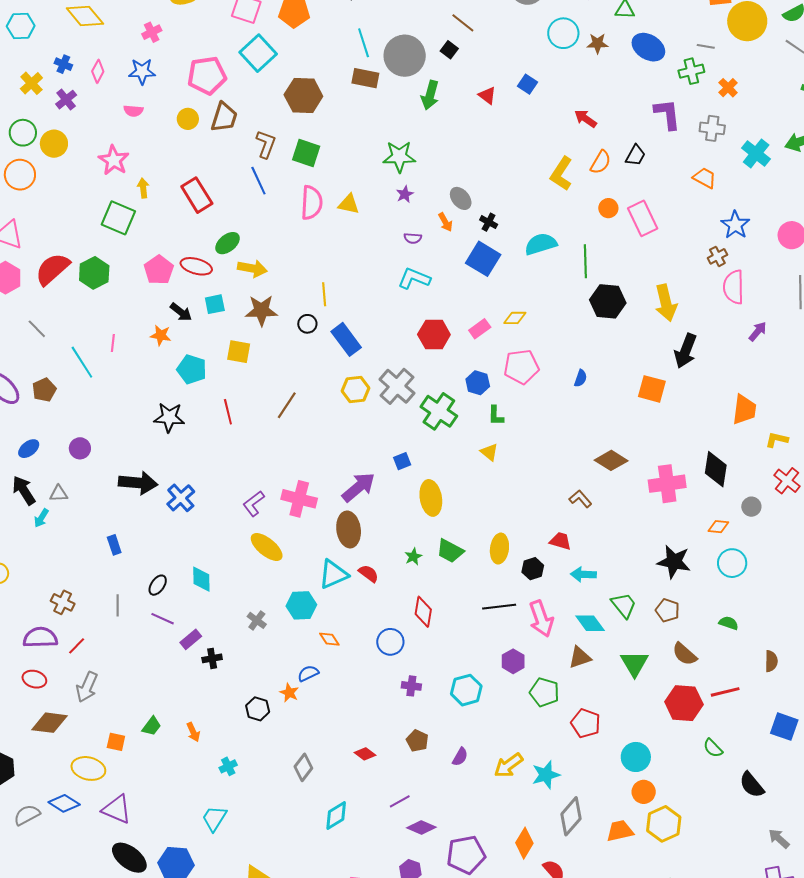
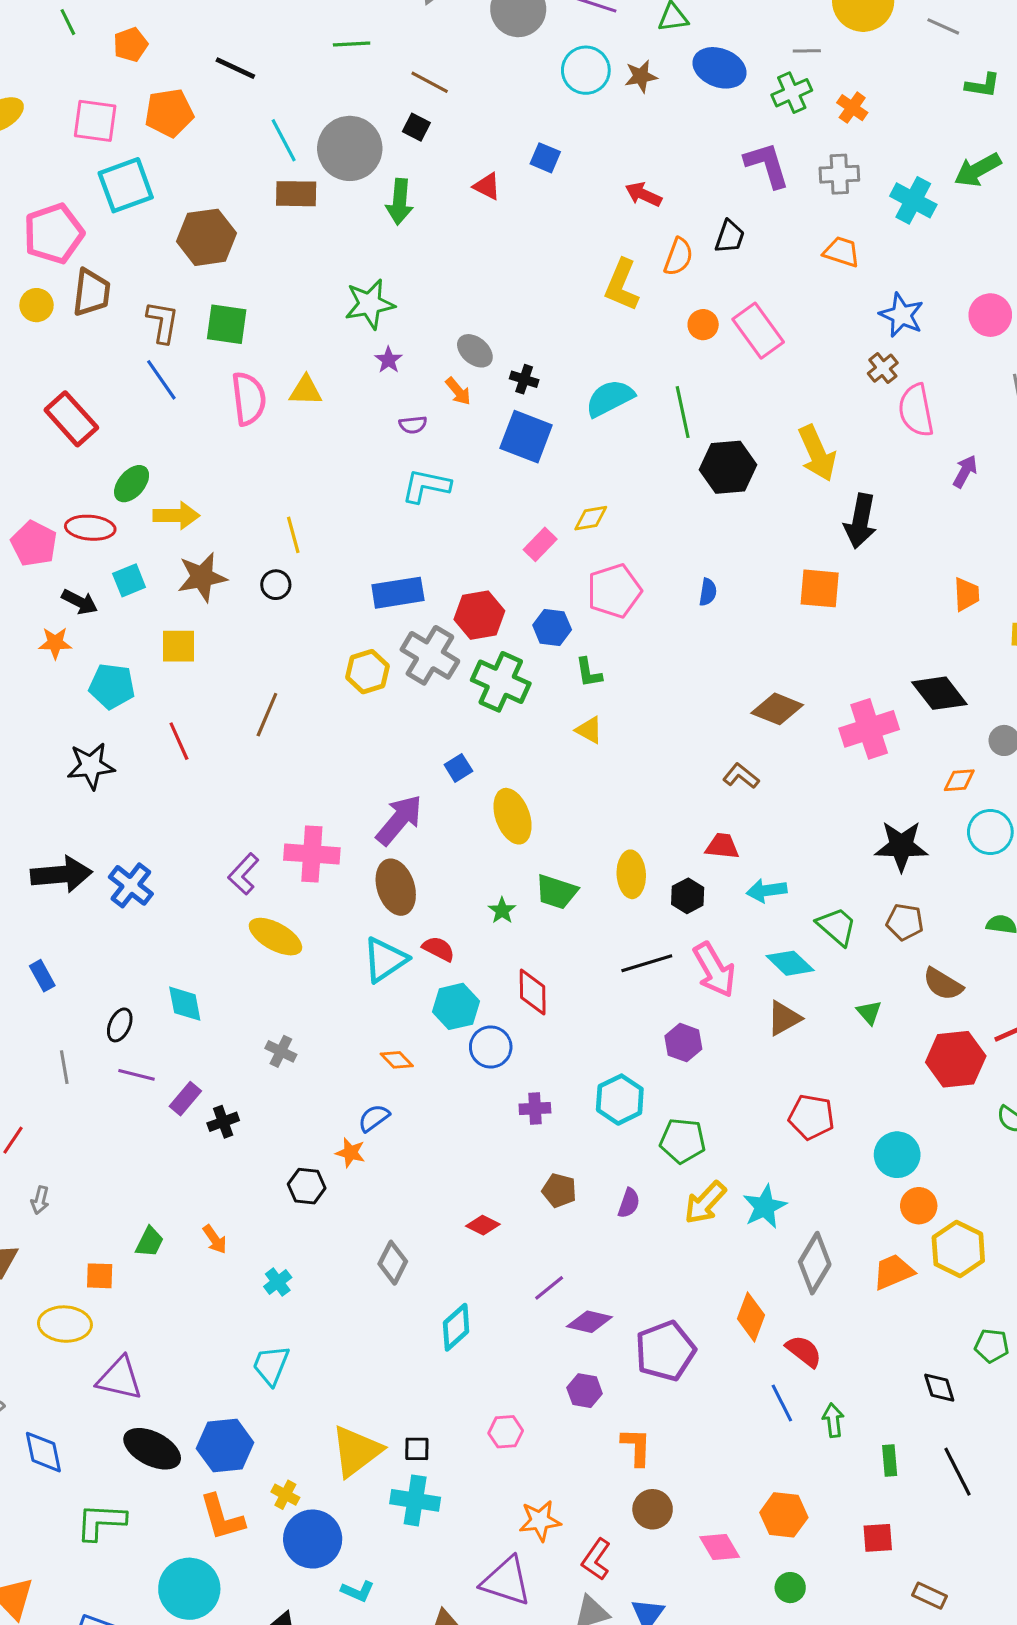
cyan square: (258, 53) -> (126, 185), turned 33
red hexagon: (434, 335) -> (479, 615), moved
blue rectangle: (346, 339) -> (398, 593), moved, turned -52
orange trapezoid: (744, 410) -> (966, 594), size x0.7
black diamond: (716, 469) -> (939, 693), turned -36
cyan hexagon: (301, 605) -> (456, 1006), moved
green triangle: (634, 663) -> (869, 1012), size x0.6
gray arrow: (87, 687) -> (40, 1200), size x0.6
green pentagon: (544, 692) -> (683, 1141), moved
blue diamond: (64, 803) -> (43, 1452), moved, turned 56

